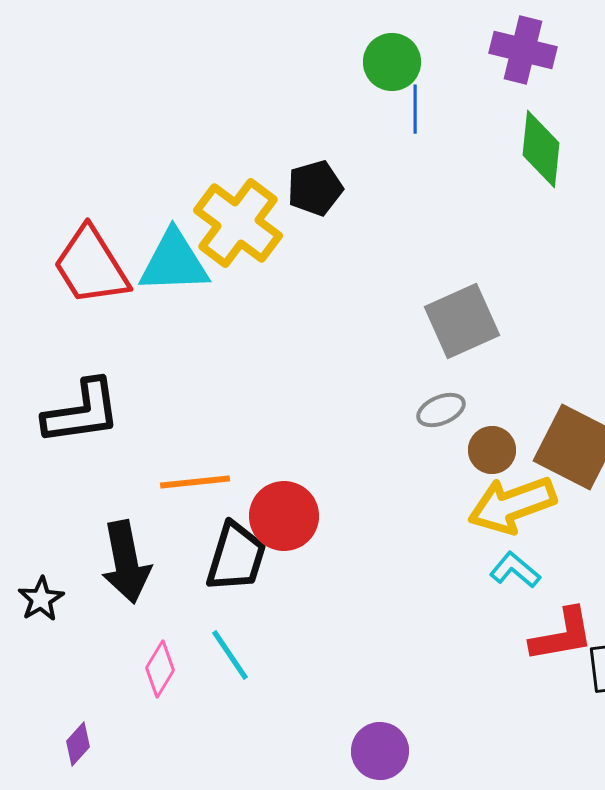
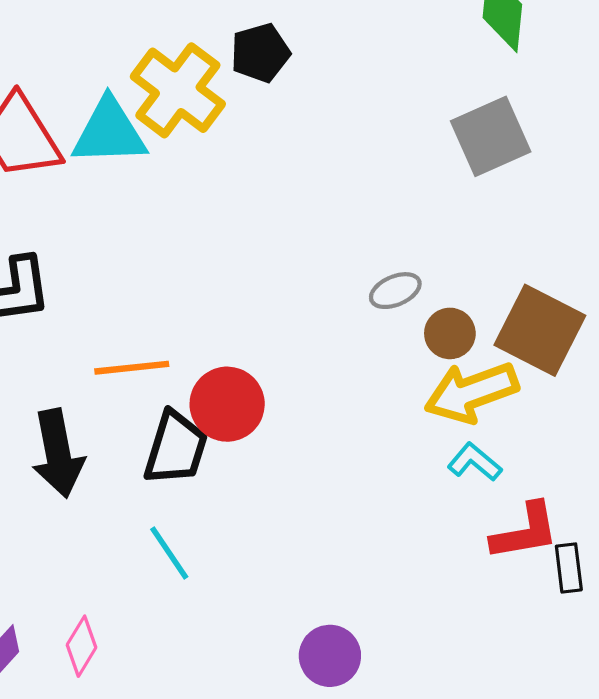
gray square: (462, 321) -> (491, 136), moved
pink diamond: (160, 669) -> (81, 646), moved

